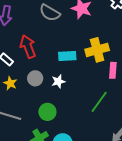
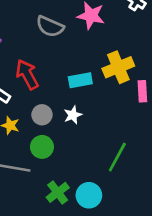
green line: (99, 102) -> (117, 157), moved
green circle: (47, 112) -> (42, 147), moved

